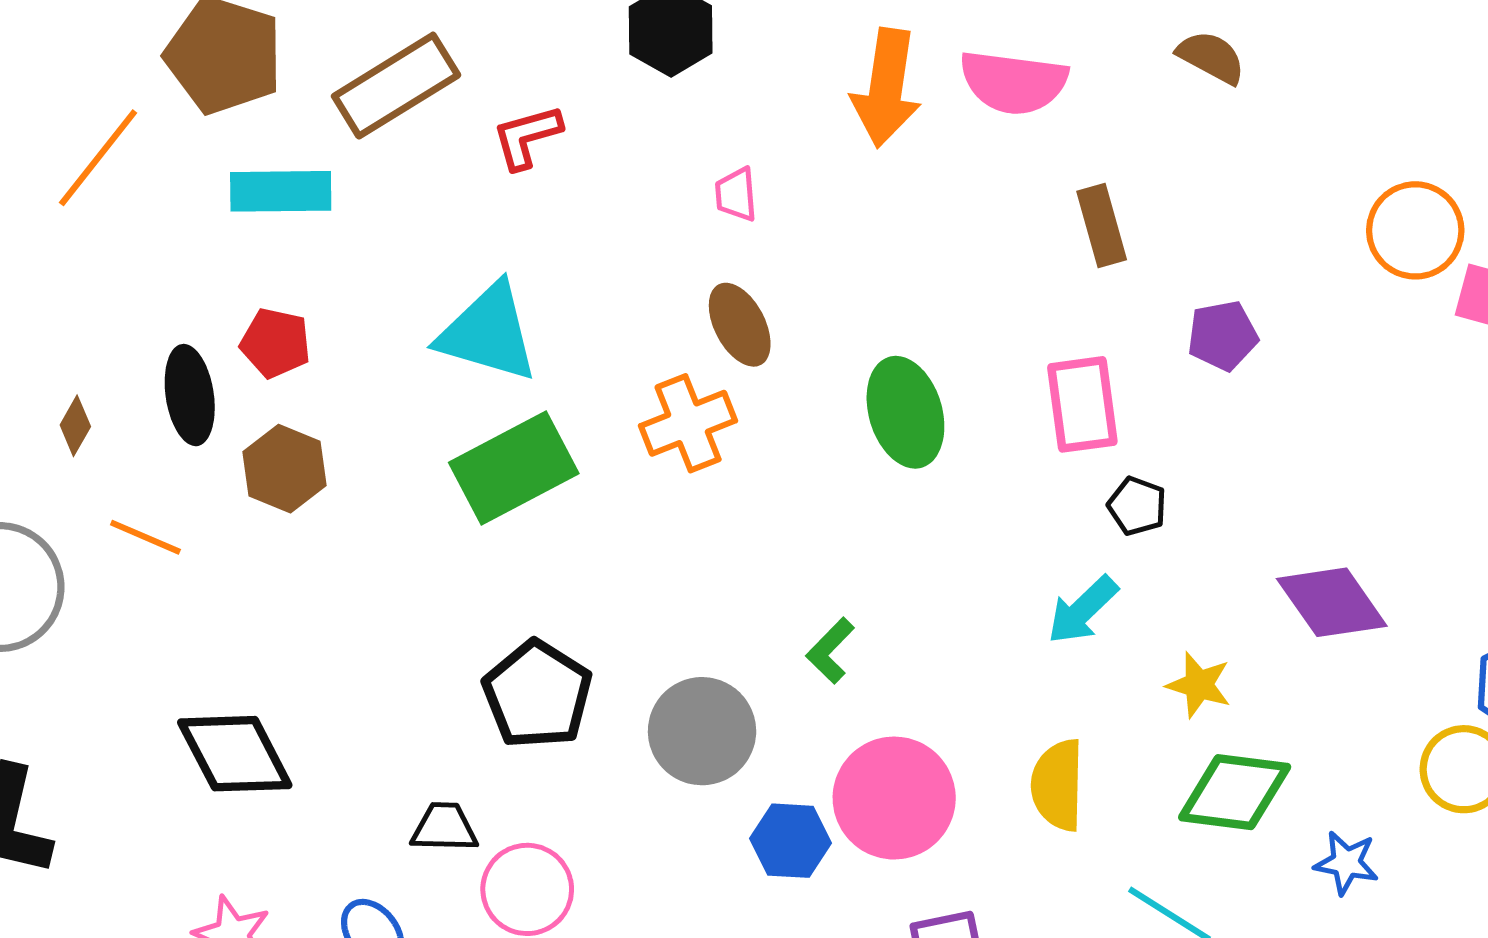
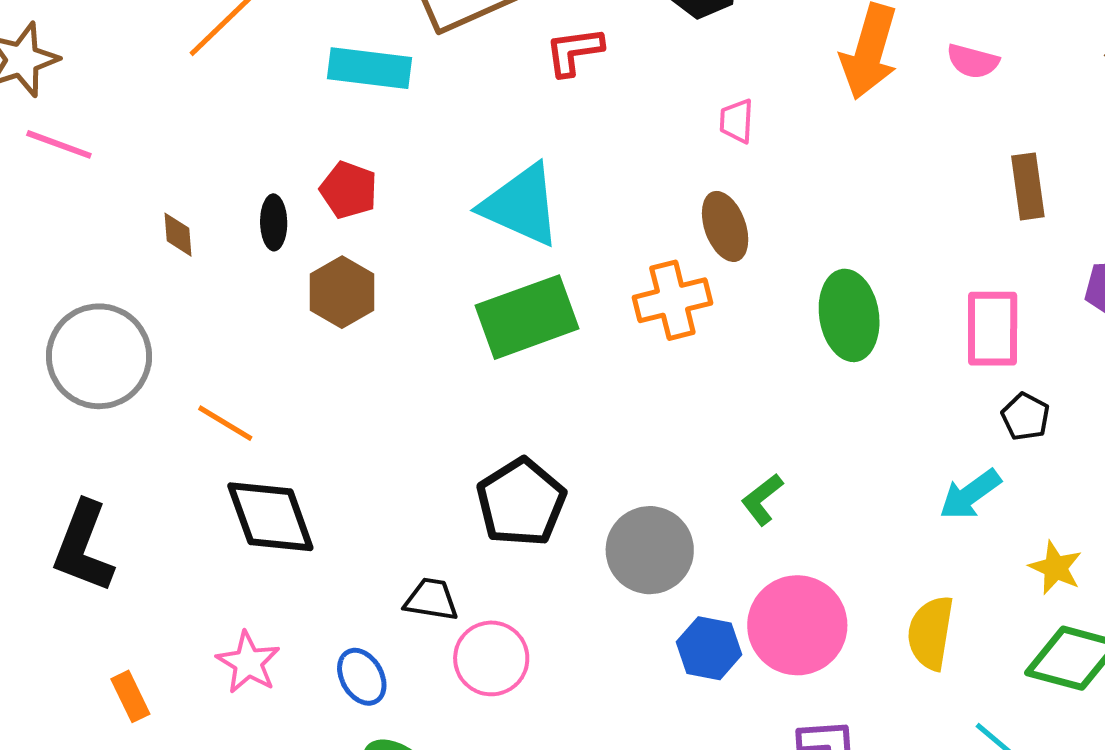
pink semicircle: (1014, 82) -> (973, 61), size x0.6
black ellipse: (190, 395) -> (274, 222), size x0.7
brown diamond: (75, 426) -> (178, 235), turned -42
orange line: (145, 537) -> (225, 423), moved

